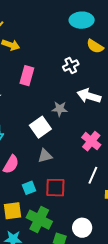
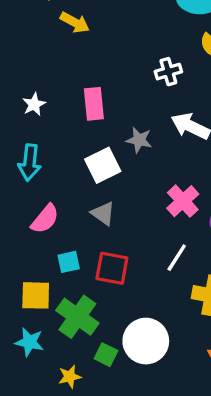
pink rectangle: (27, 76) -> (94, 104), moved, turned -30
gray triangle: (45, 156) -> (103, 213), turned 42
white circle: (82, 228) -> (146, 341), size x1.4

